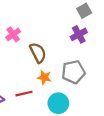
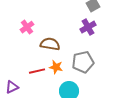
brown semicircle: (38, 53) -> (50, 44), turned -54
red line: (24, 94) -> (37, 71), moved

